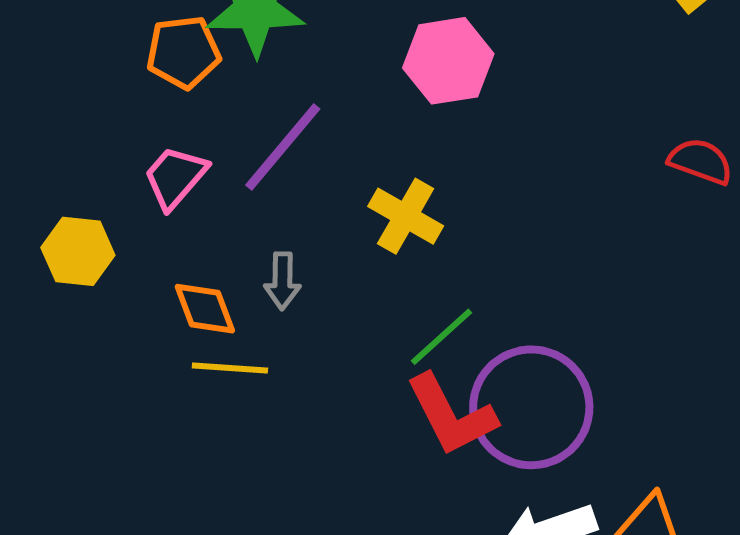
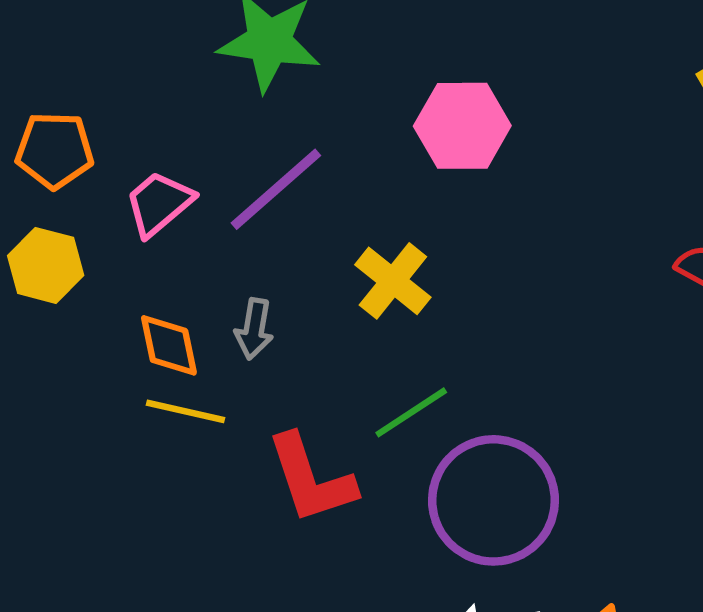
orange pentagon: (183, 52) -> (55, 150), moved
red L-shape: (451, 415) -> (311, 479), moved

